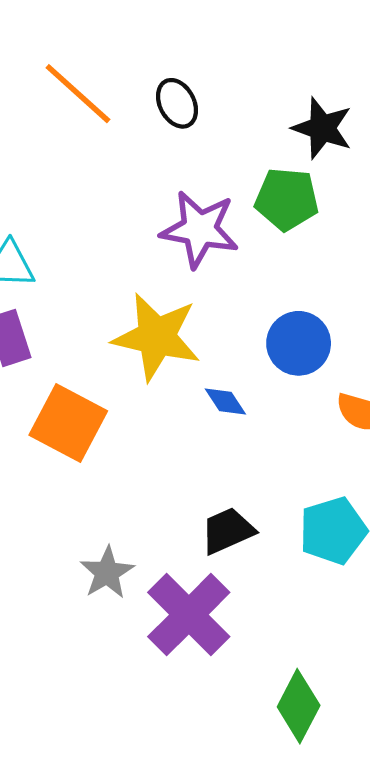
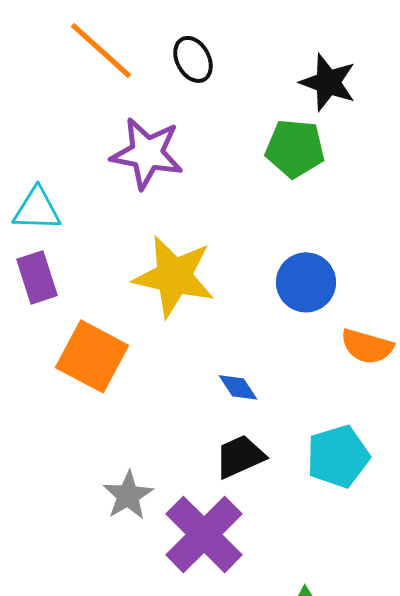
purple star: (200, 229) -> (147, 153), moved
blue diamond: (225, 401) -> (238, 387), moved

